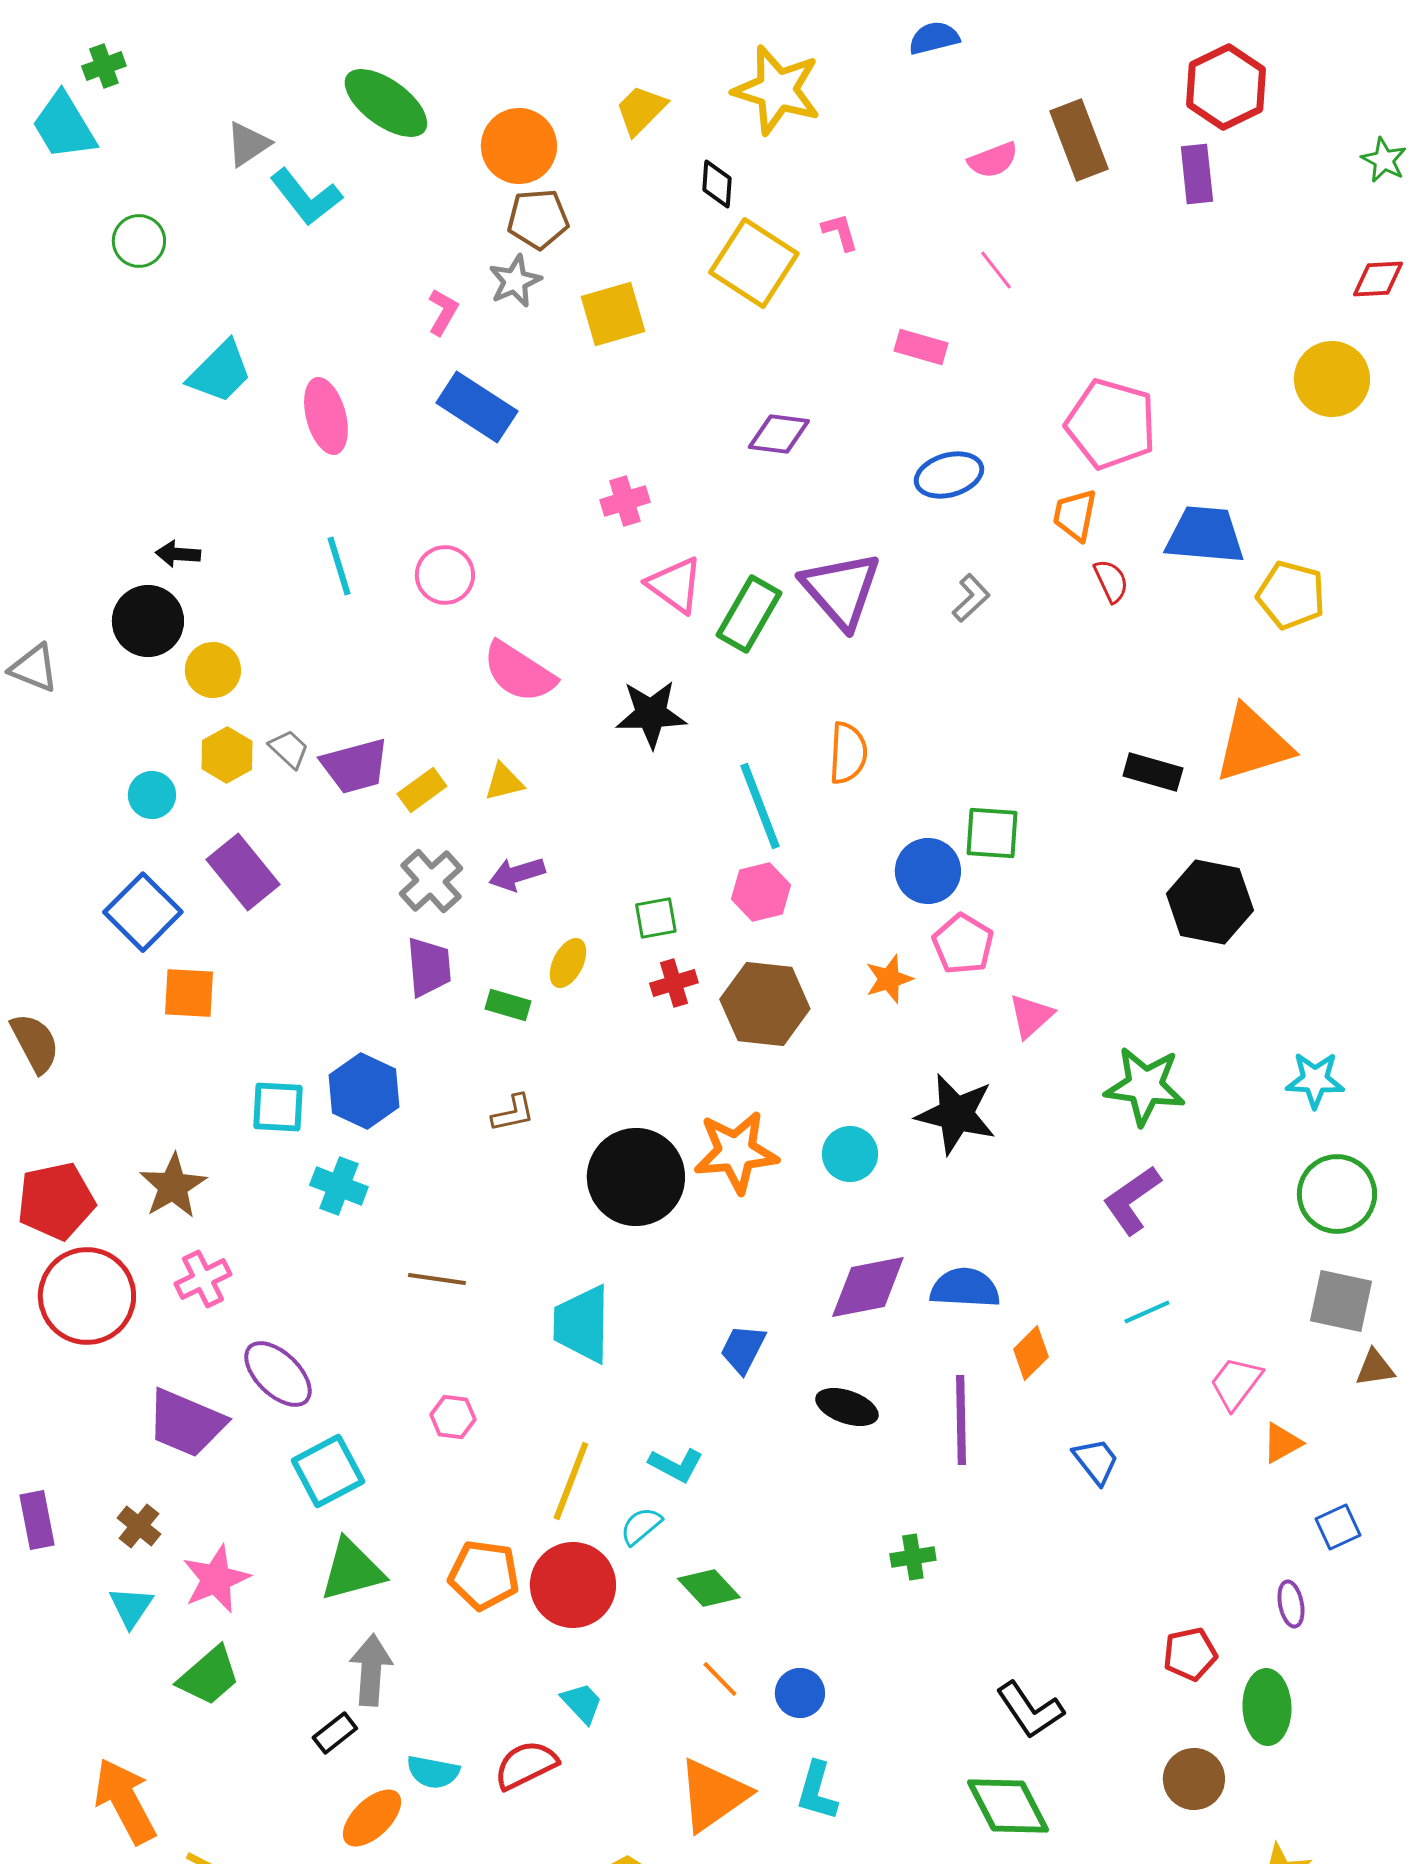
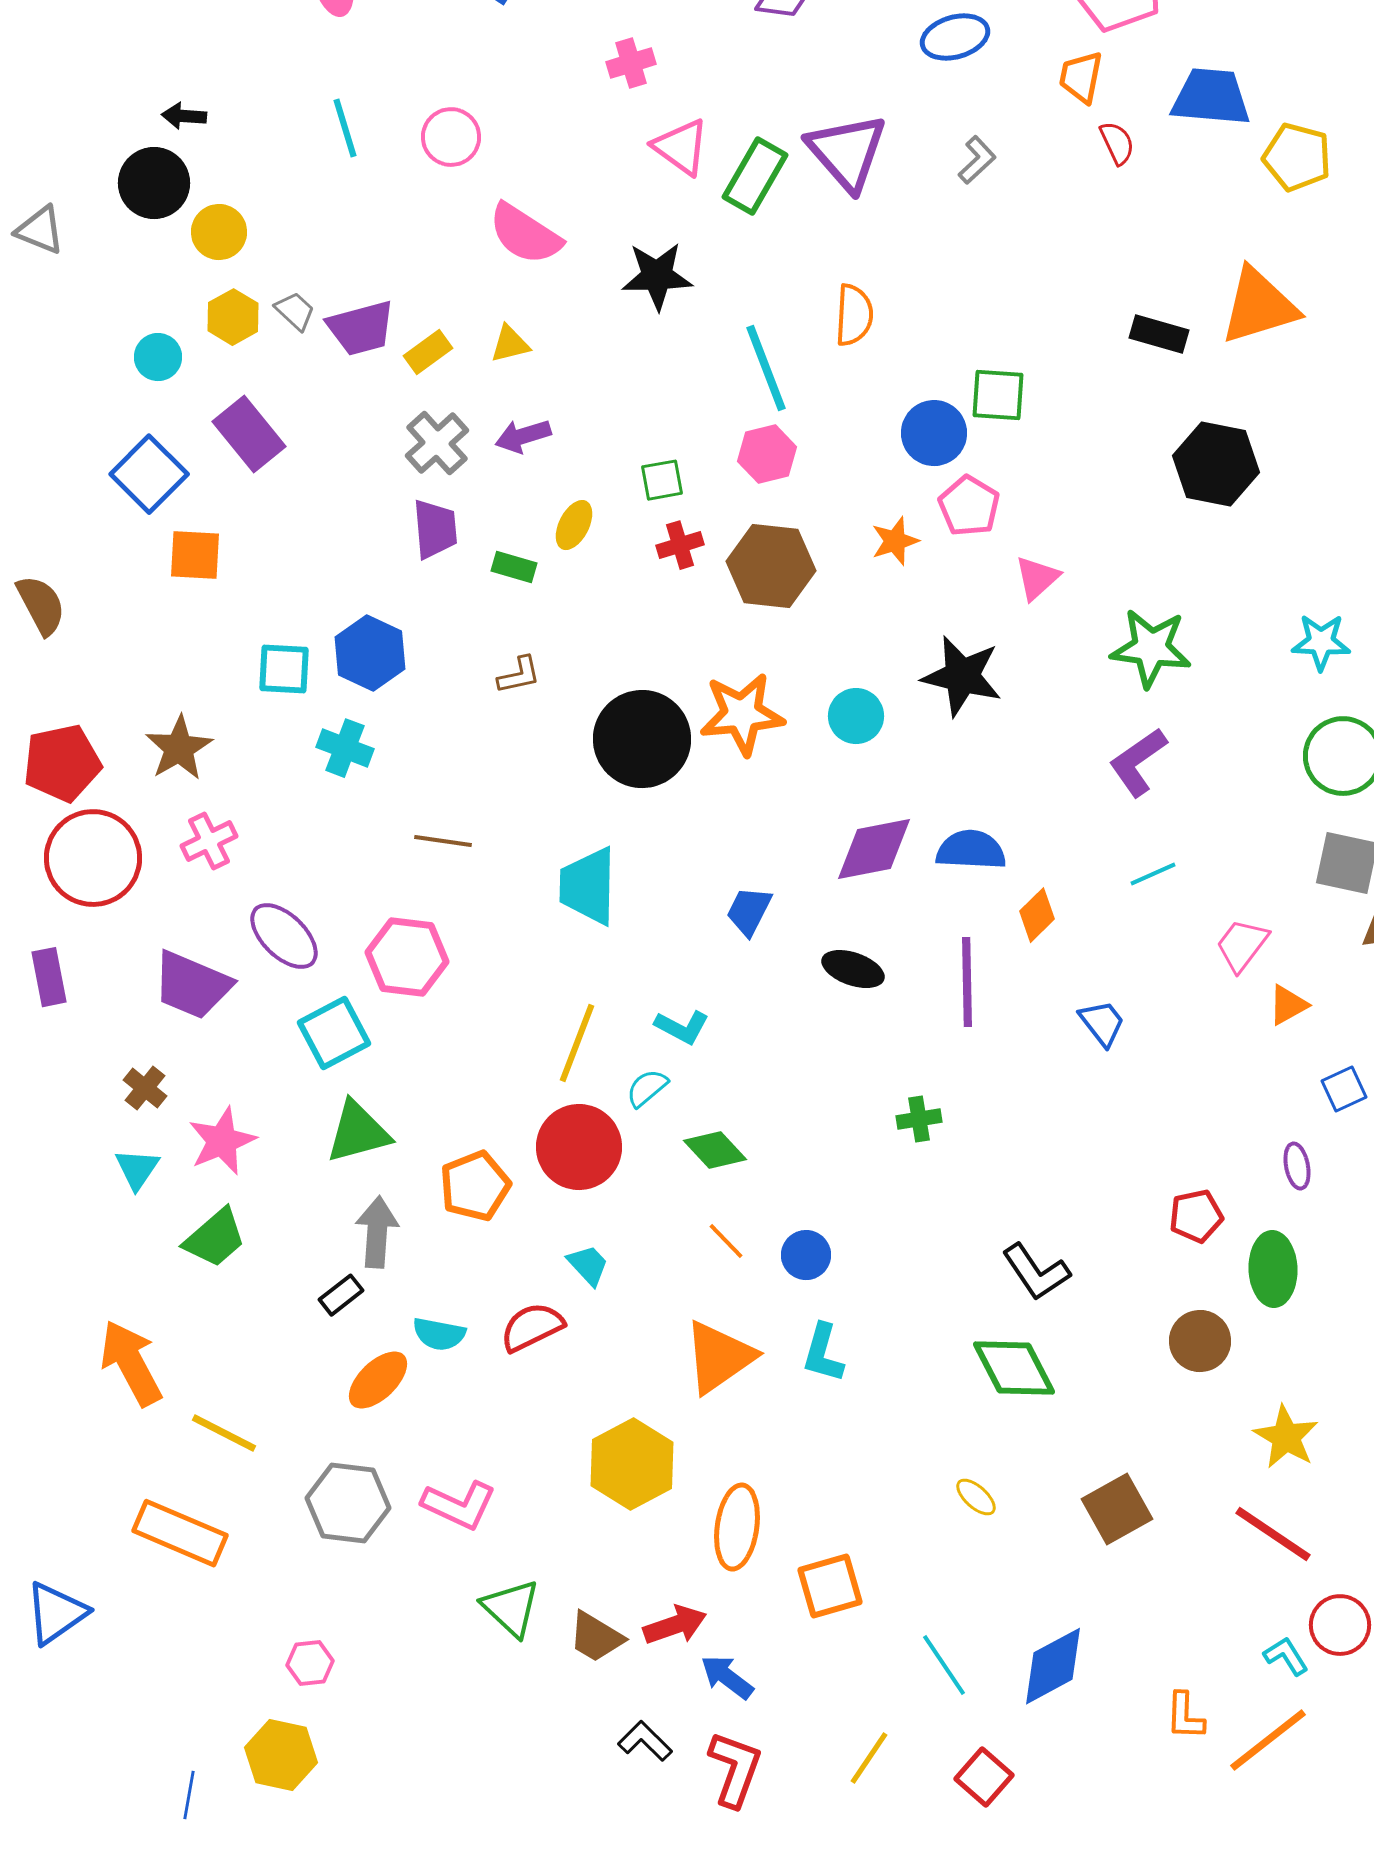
pink hexagon: (453, 1417) -> (407, 957), moved, size x1.8
purple rectangle: (37, 1520) -> (49, 977), moved
orange pentagon: (484, 1575) -> (475, 1186), moved, turned -30

